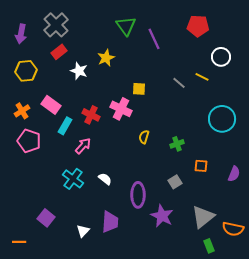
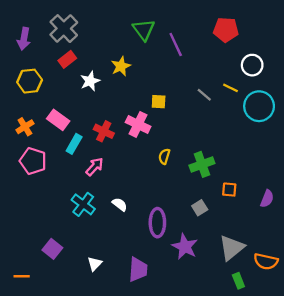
white star: (79, 71) -> (90, 81), turned 30
cyan circle: (222, 119) -> (259, 106), moved
green cross: (177, 144) -> (202, 164), size x1.5
purple trapezoid: (110, 222) -> (138, 269), moved

